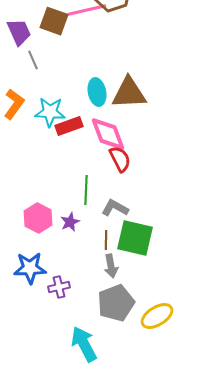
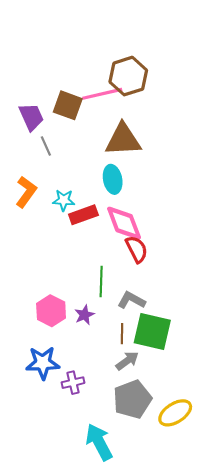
brown triangle: (129, 93) -> (123, 140), moved
cyan star: (50, 112) -> (64, 200), size x0.7
gray arrow: (111, 266) -> (127, 361), turned -115

